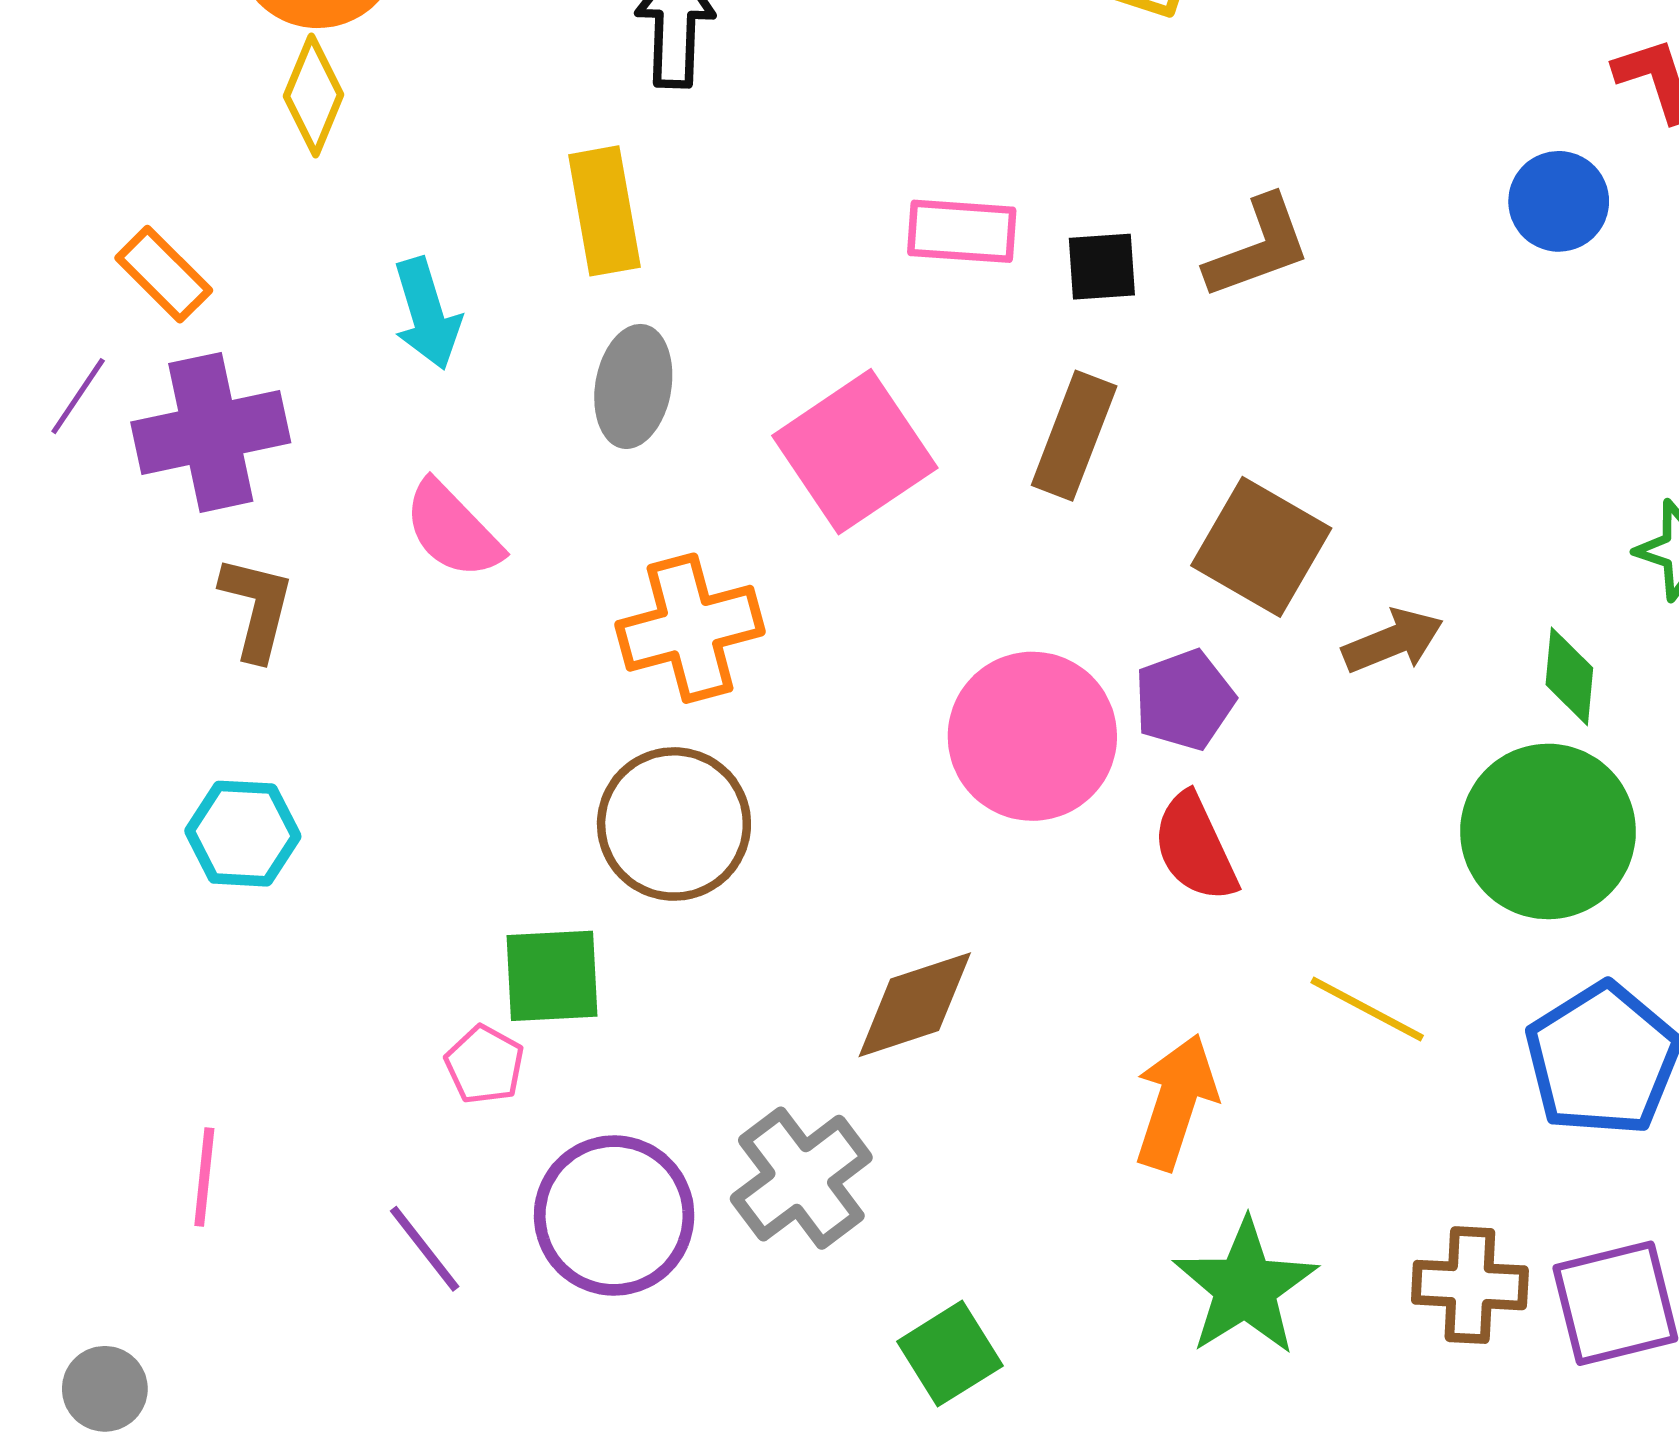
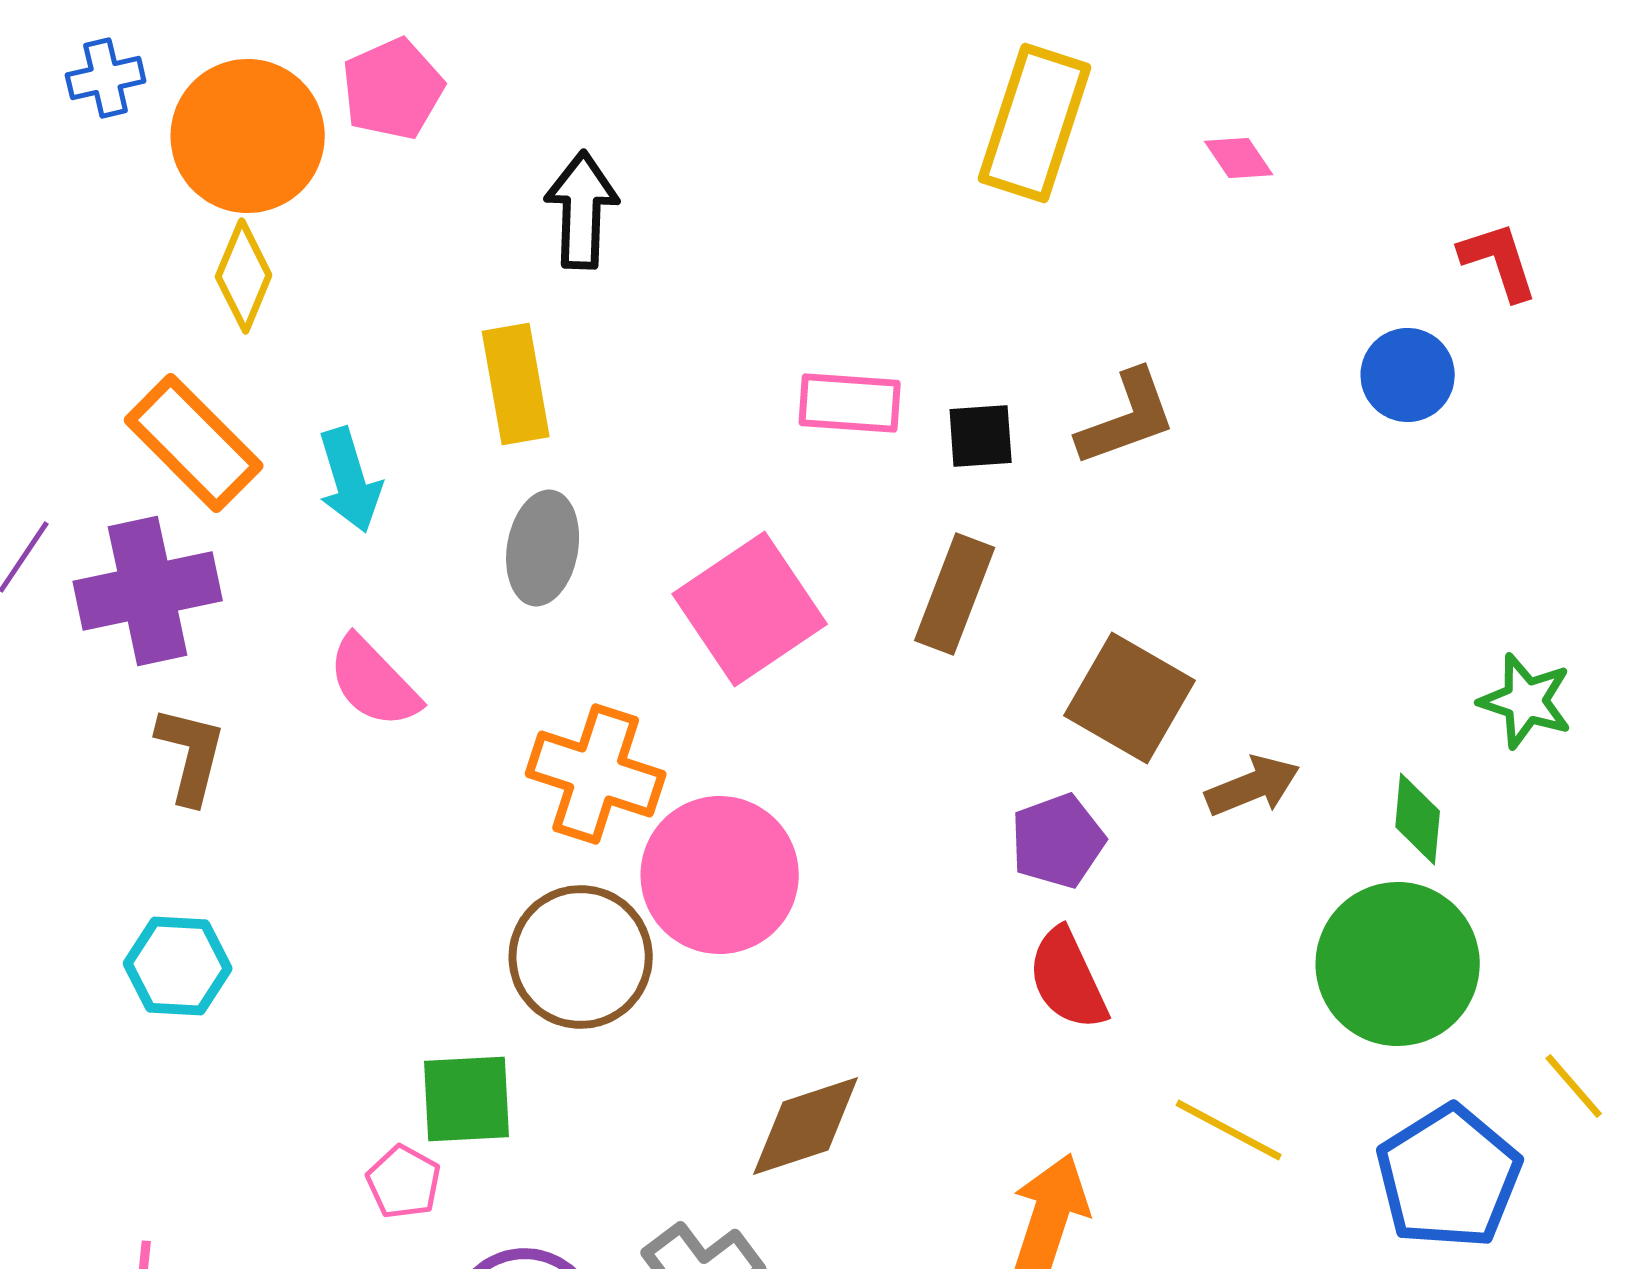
orange rectangle: (164, 274) -> (194, 443), moved, size x1.5
orange cross: (690, 628) -> (596, 774), turned 33
pink circle: (1032, 736) -> (720, 875), moved

